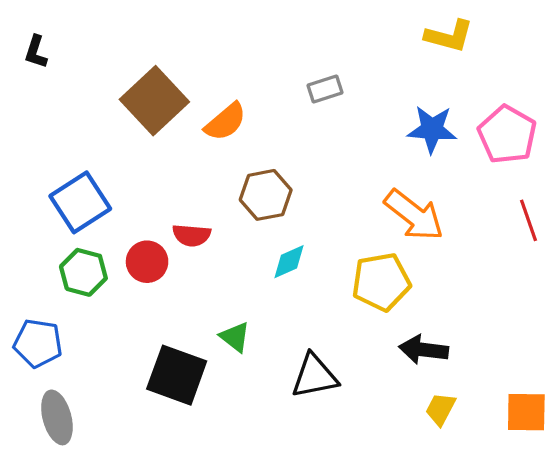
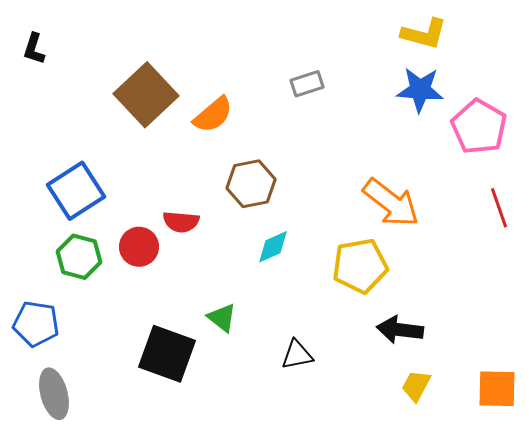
blue star: (432, 129) -> (420, 90), moved
black triangle: (314, 376) -> (297, 355), size x0.7

